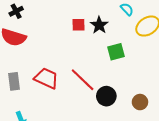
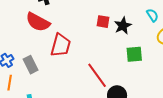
red trapezoid: (46, 78) -> (61, 45), moved, turned 70
gray rectangle: (14, 81) -> (31, 65), turned -30

